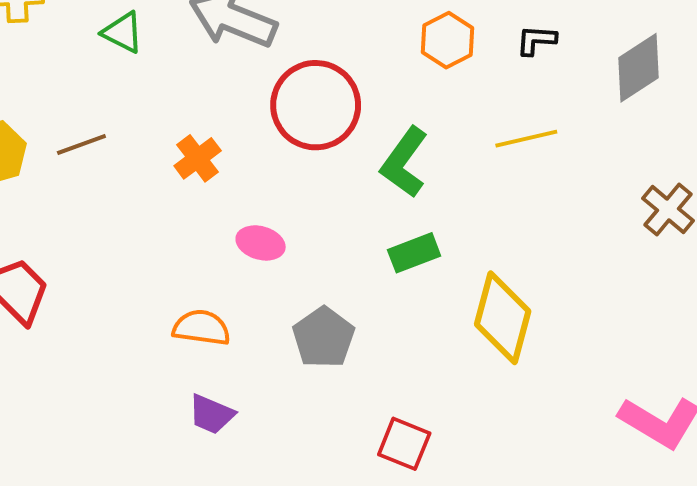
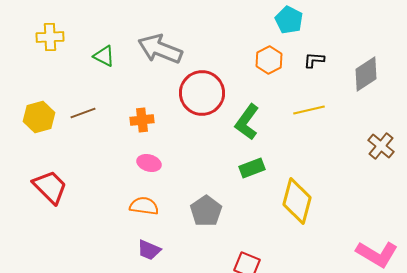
orange cross: (198, 158) -> (142, 120), turned 30
pink ellipse: (261, 243) -> (149, 163), moved

